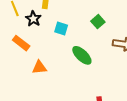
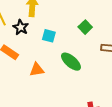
orange triangle: (39, 67) -> (37, 70), moved

